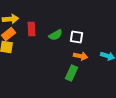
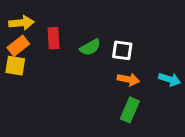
green rectangle: (72, 73) -> (130, 110), moved

